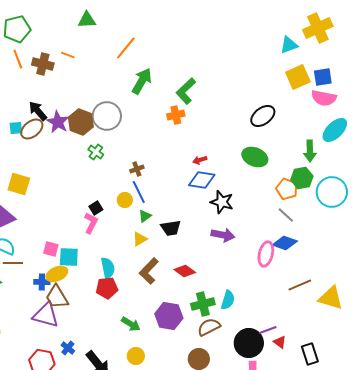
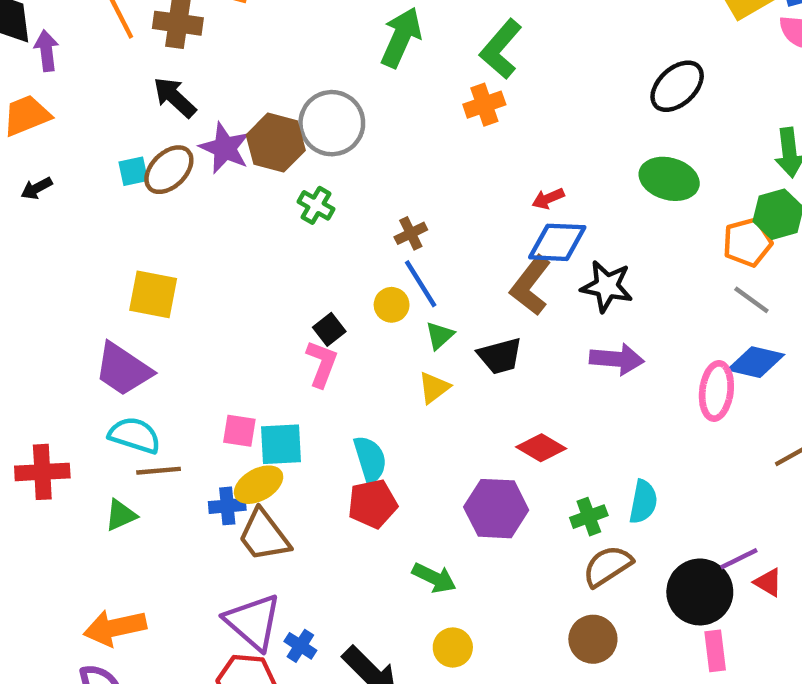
black arrow: (38, 111) -> (175, 97), moved
orange pentagon: (287, 189) -> (748, 242), turned -30
brown L-shape: (149, 271) -> (531, 285), moved
green cross: (203, 304) -> (589, 517), size x0.7
purple triangle: (46, 315) -> (253, 622), moved, turned 32
purple hexagon: (169, 316) -> (496, 509), moved

